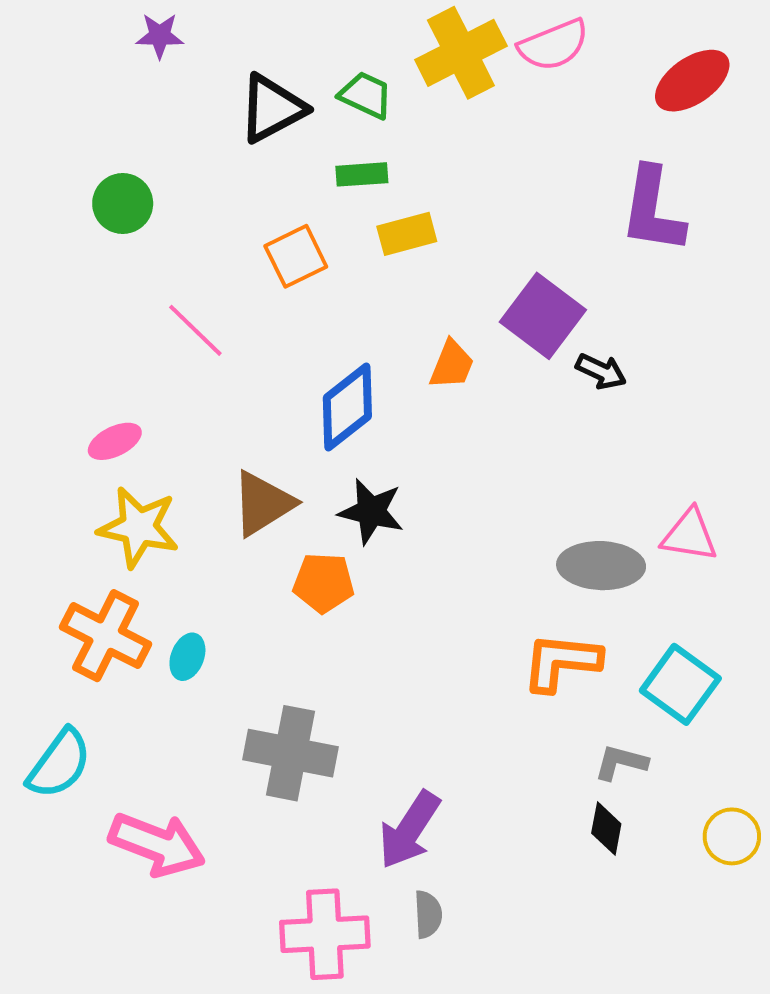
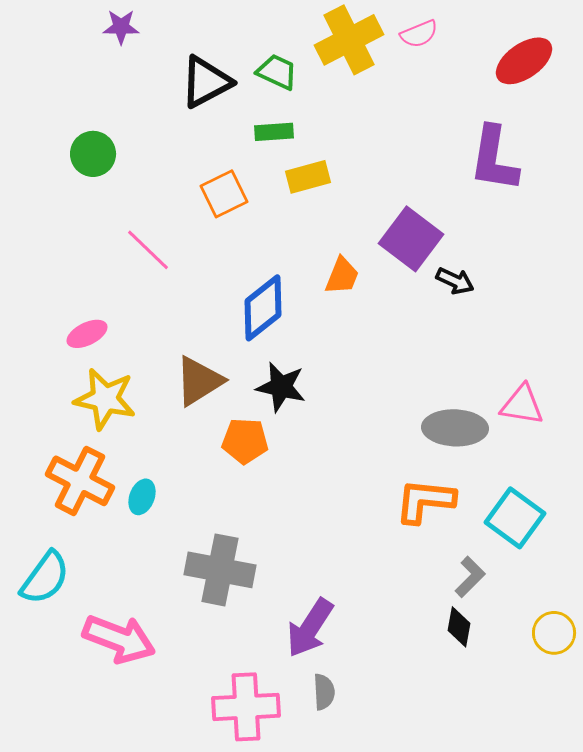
pink semicircle: (553, 45) -> (419, 34), size x0.7
gray L-shape: (621, 762) -> (470, 577), turned 120

